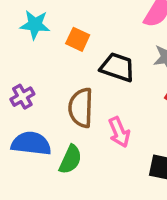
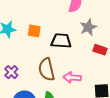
pink arrow: (119, 132) -> (72, 77), turned 132

